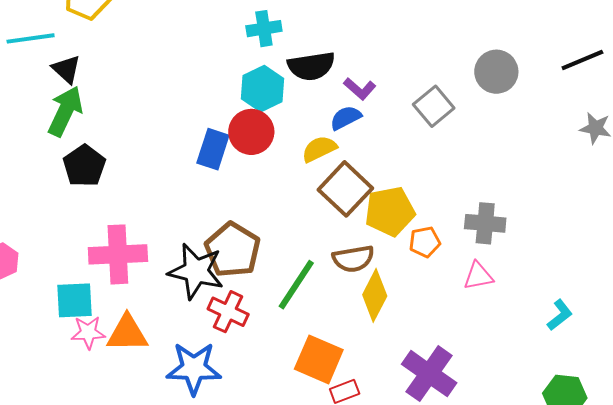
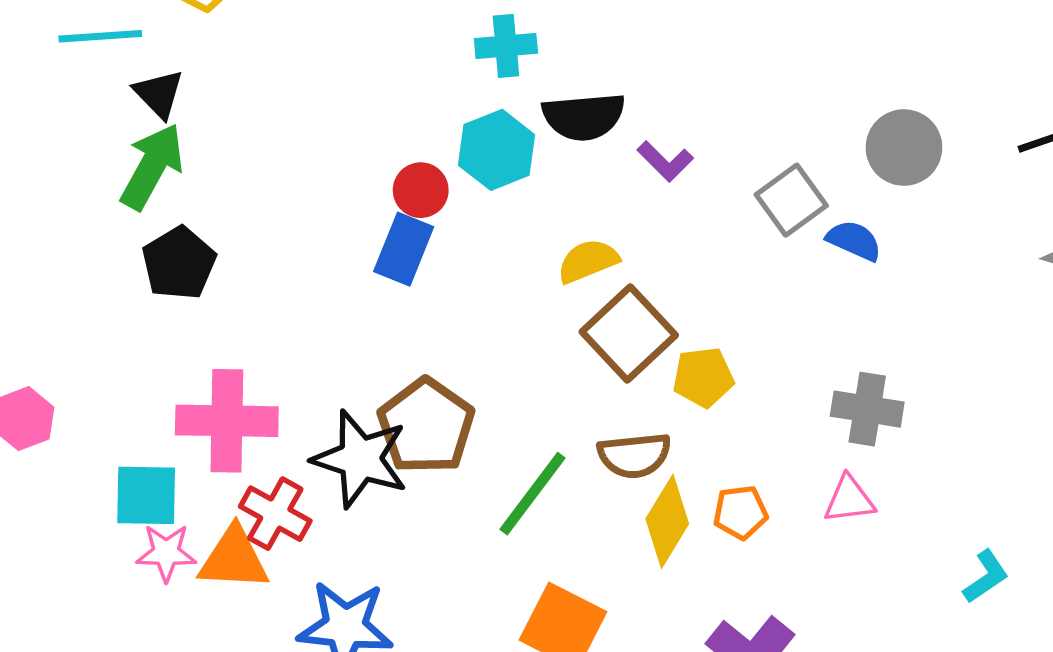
blue semicircle: (346, 118) -> (854, 241), moved, turned 48
red circle: (251, 132) -> (421, 190), moved, size x0.7
yellow pentagon: (390, 211) -> (703, 377), size x0.7
orange pentagon: (425, 242) -> (740, 512), moved
red cross: (228, 312) -> (275, 514), moved

